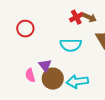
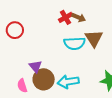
cyan semicircle: (71, 45) -> (74, 43), moved
pink semicircle: (30, 75) -> (22, 86), moved

